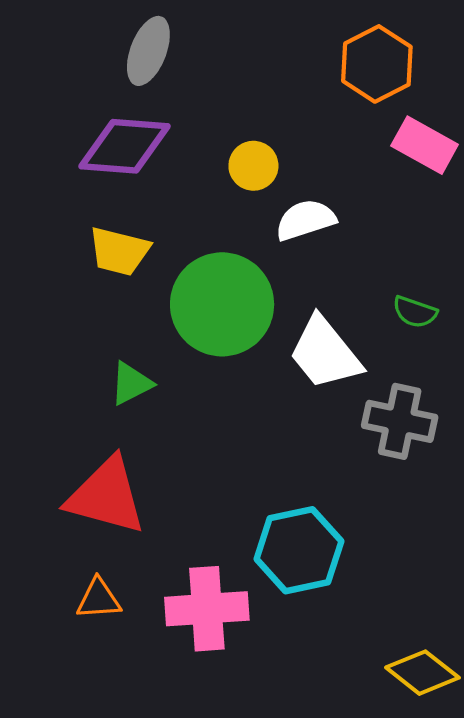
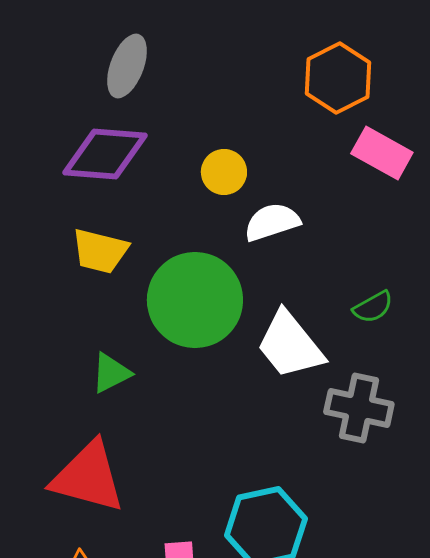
green semicircle: (415, 312) -> (373, 307), turned -48

